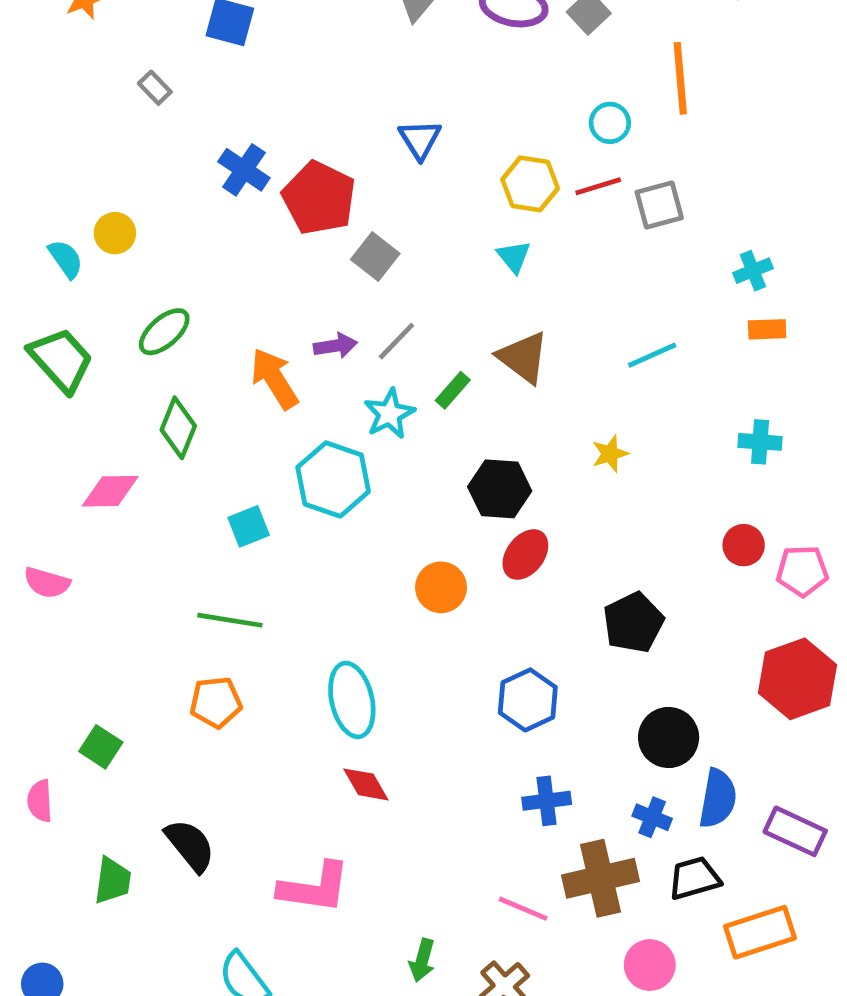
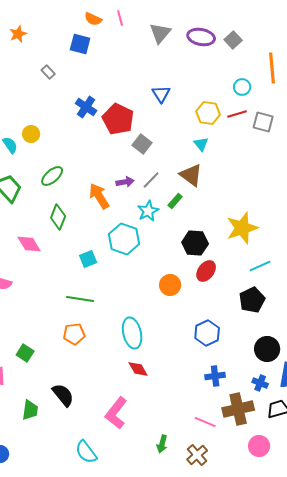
gray square: (659, 205) -> (263, 122), turned 30
cyan line: (652, 355) -> (260, 266), moved
brown triangle: (523, 357) -> (191, 175), moved
yellow star: (610, 454) -> (242, 228), size x2.0
pink diamond: (110, 491) -> (29, 244), turned 60
pink L-shape: (314, 888) -> (116, 413), turned 120

